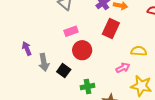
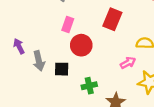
pink rectangle: (71, 31) -> (68, 24), turned -48
black square: (64, 71) -> (62, 69), turned -32

